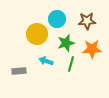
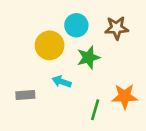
orange star: (92, 49) -> (125, 96), moved
green line: (71, 64) -> (95, 110), moved

